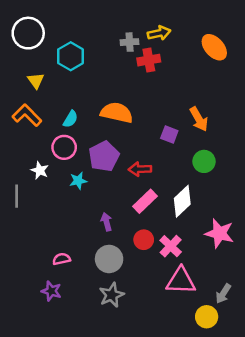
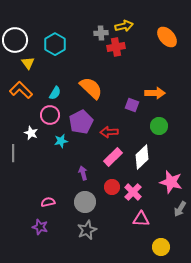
white circle: (28, 33) -> (15, 40), moved
orange semicircle: (117, 113) -> (91, 88), turned 30
orange arrow: (199, 119) -> (155, 93), turned -60
pink triangle: (181, 281) -> (141, 219), size x0.7
gray arrow: (223, 294) -> (180, 209), moved

